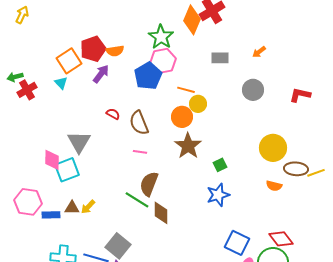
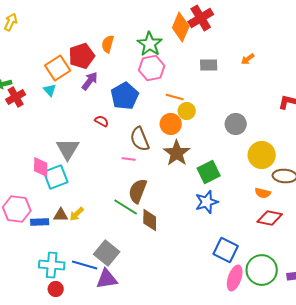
orange semicircle: (115, 51) -> (108, 44), moved, turned 114
blue pentagon: (148, 76) -> (125, 96), moved
gray circle: (253, 90) -> (236, 124), moved
brown semicircle: (139, 123) -> (140, 139), moved
green square: (220, 165) -> (209, 172), size x1.6
red diamond: (281, 239) -> (270, 218), moved, turned -40

